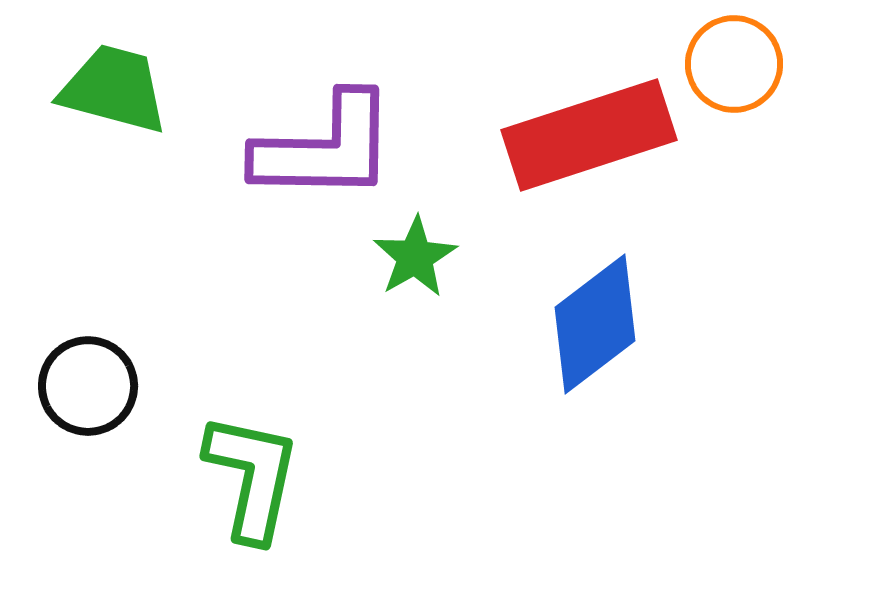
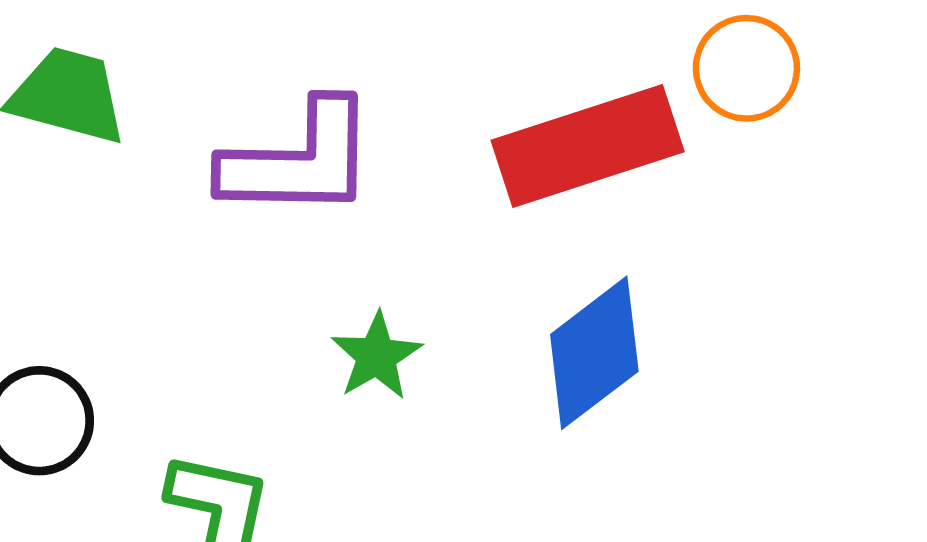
green star: (415, 257) -> (376, 356), moved

